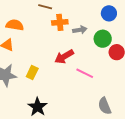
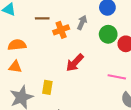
gray arrow: (80, 30) -> (82, 22), moved, turned -40
pink line: (85, 73) -> (117, 77), moved

